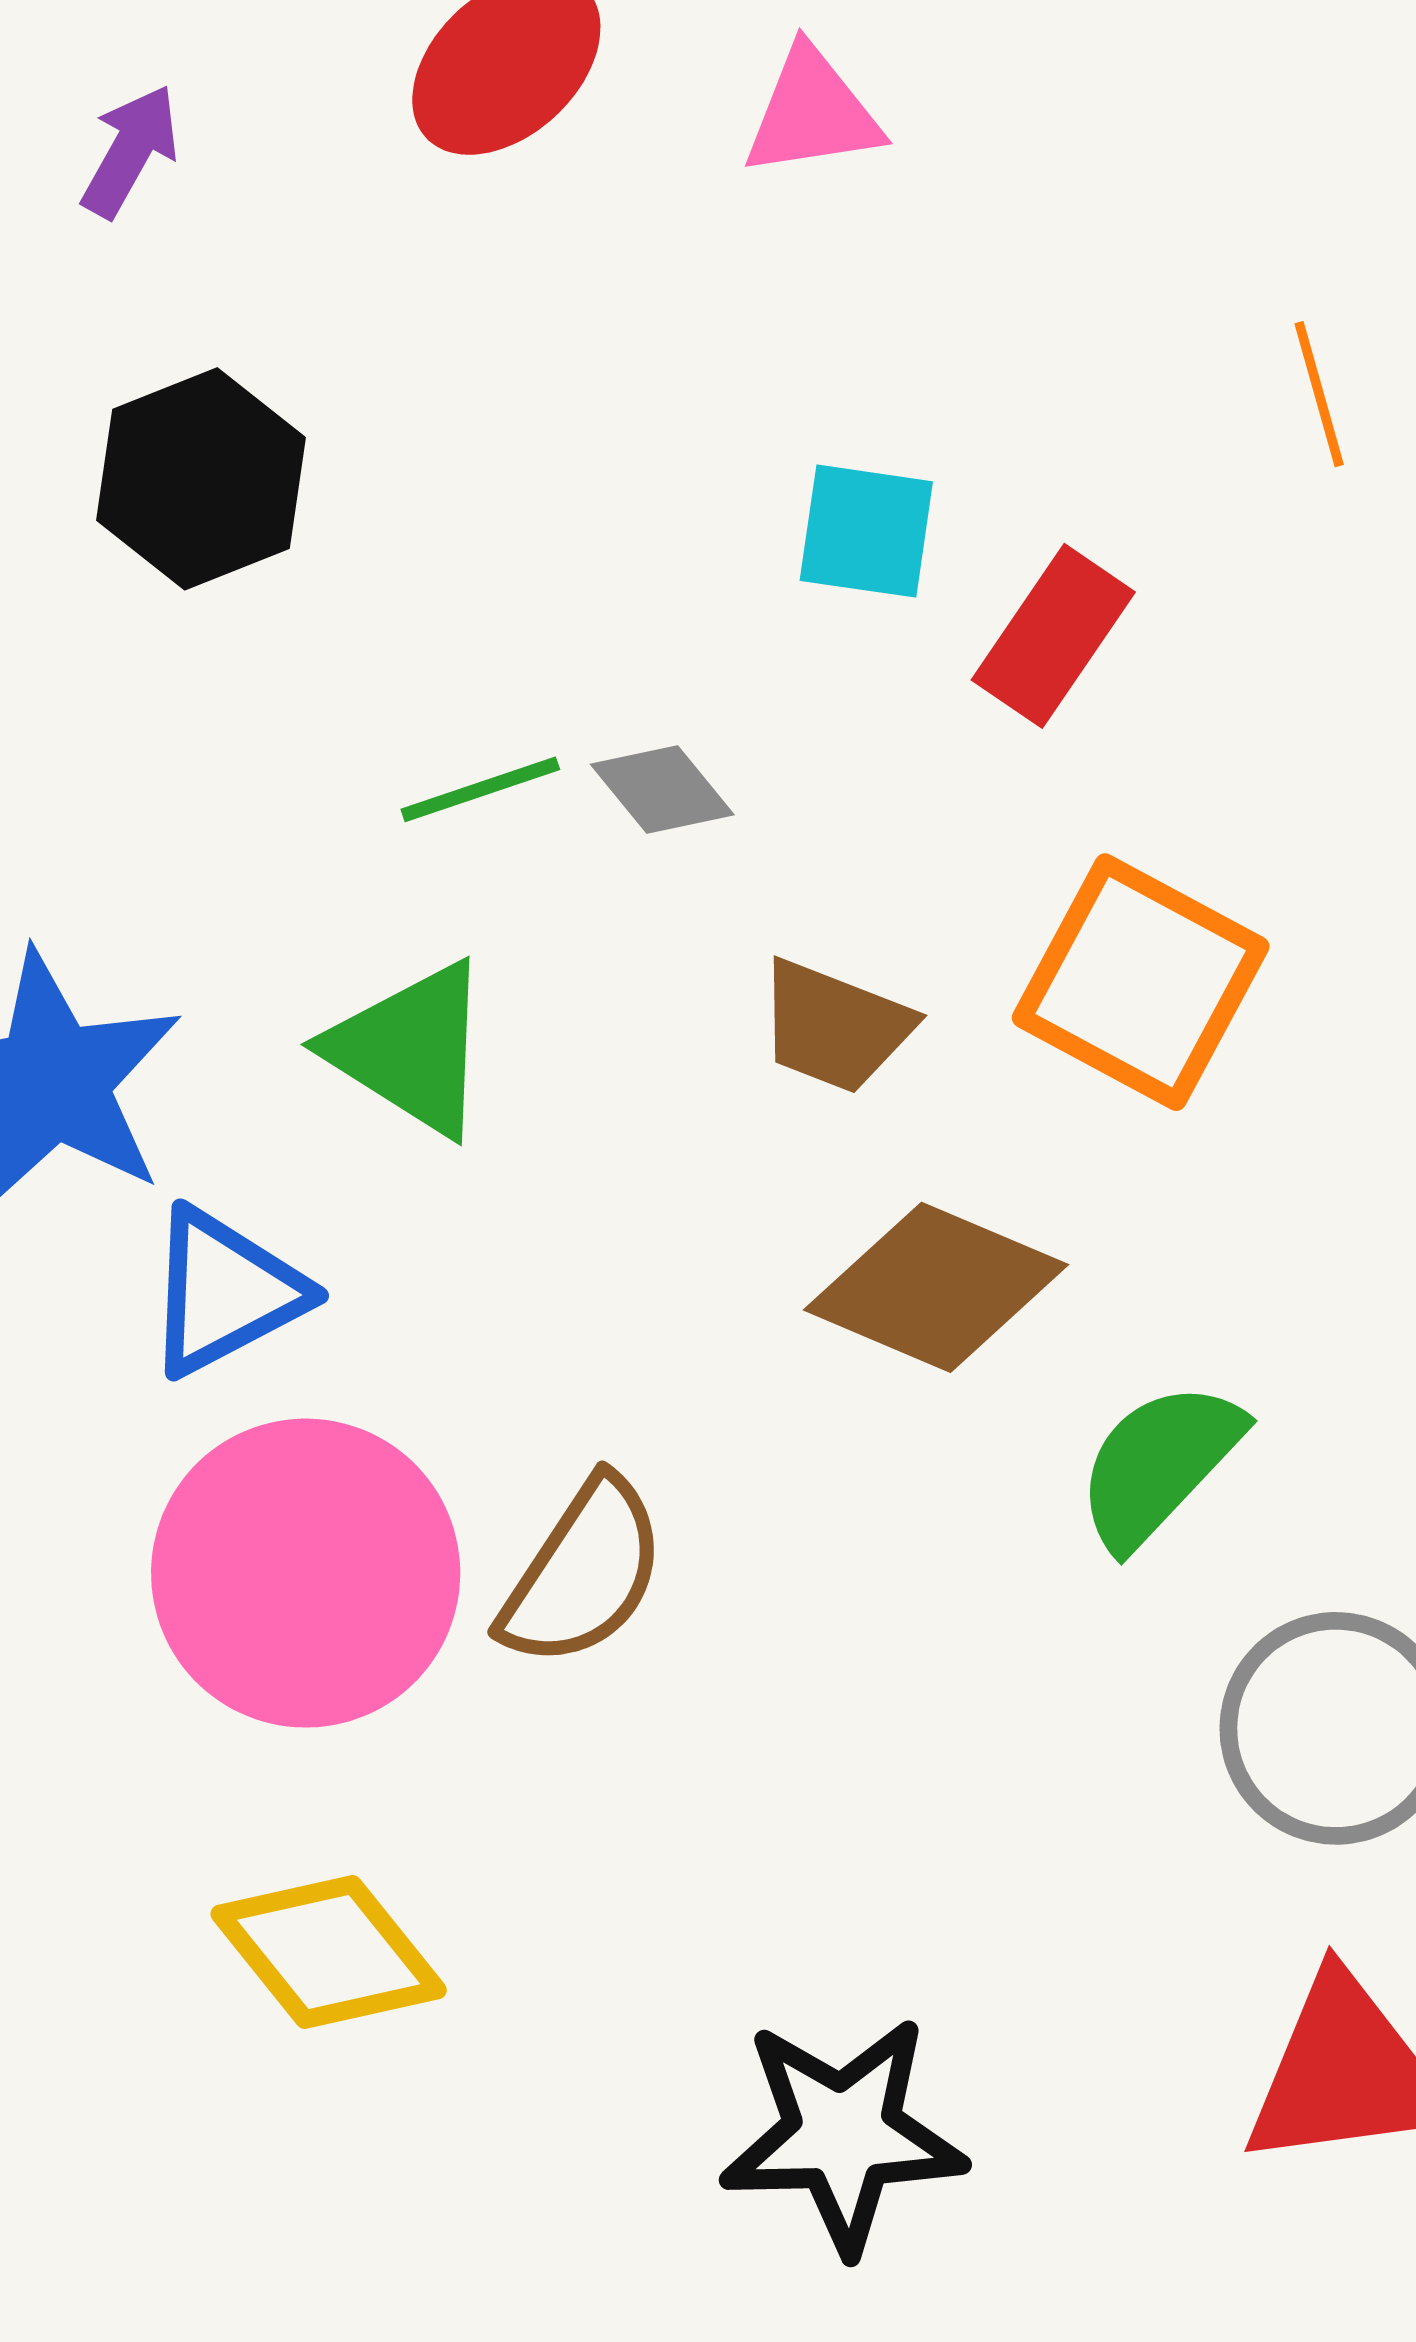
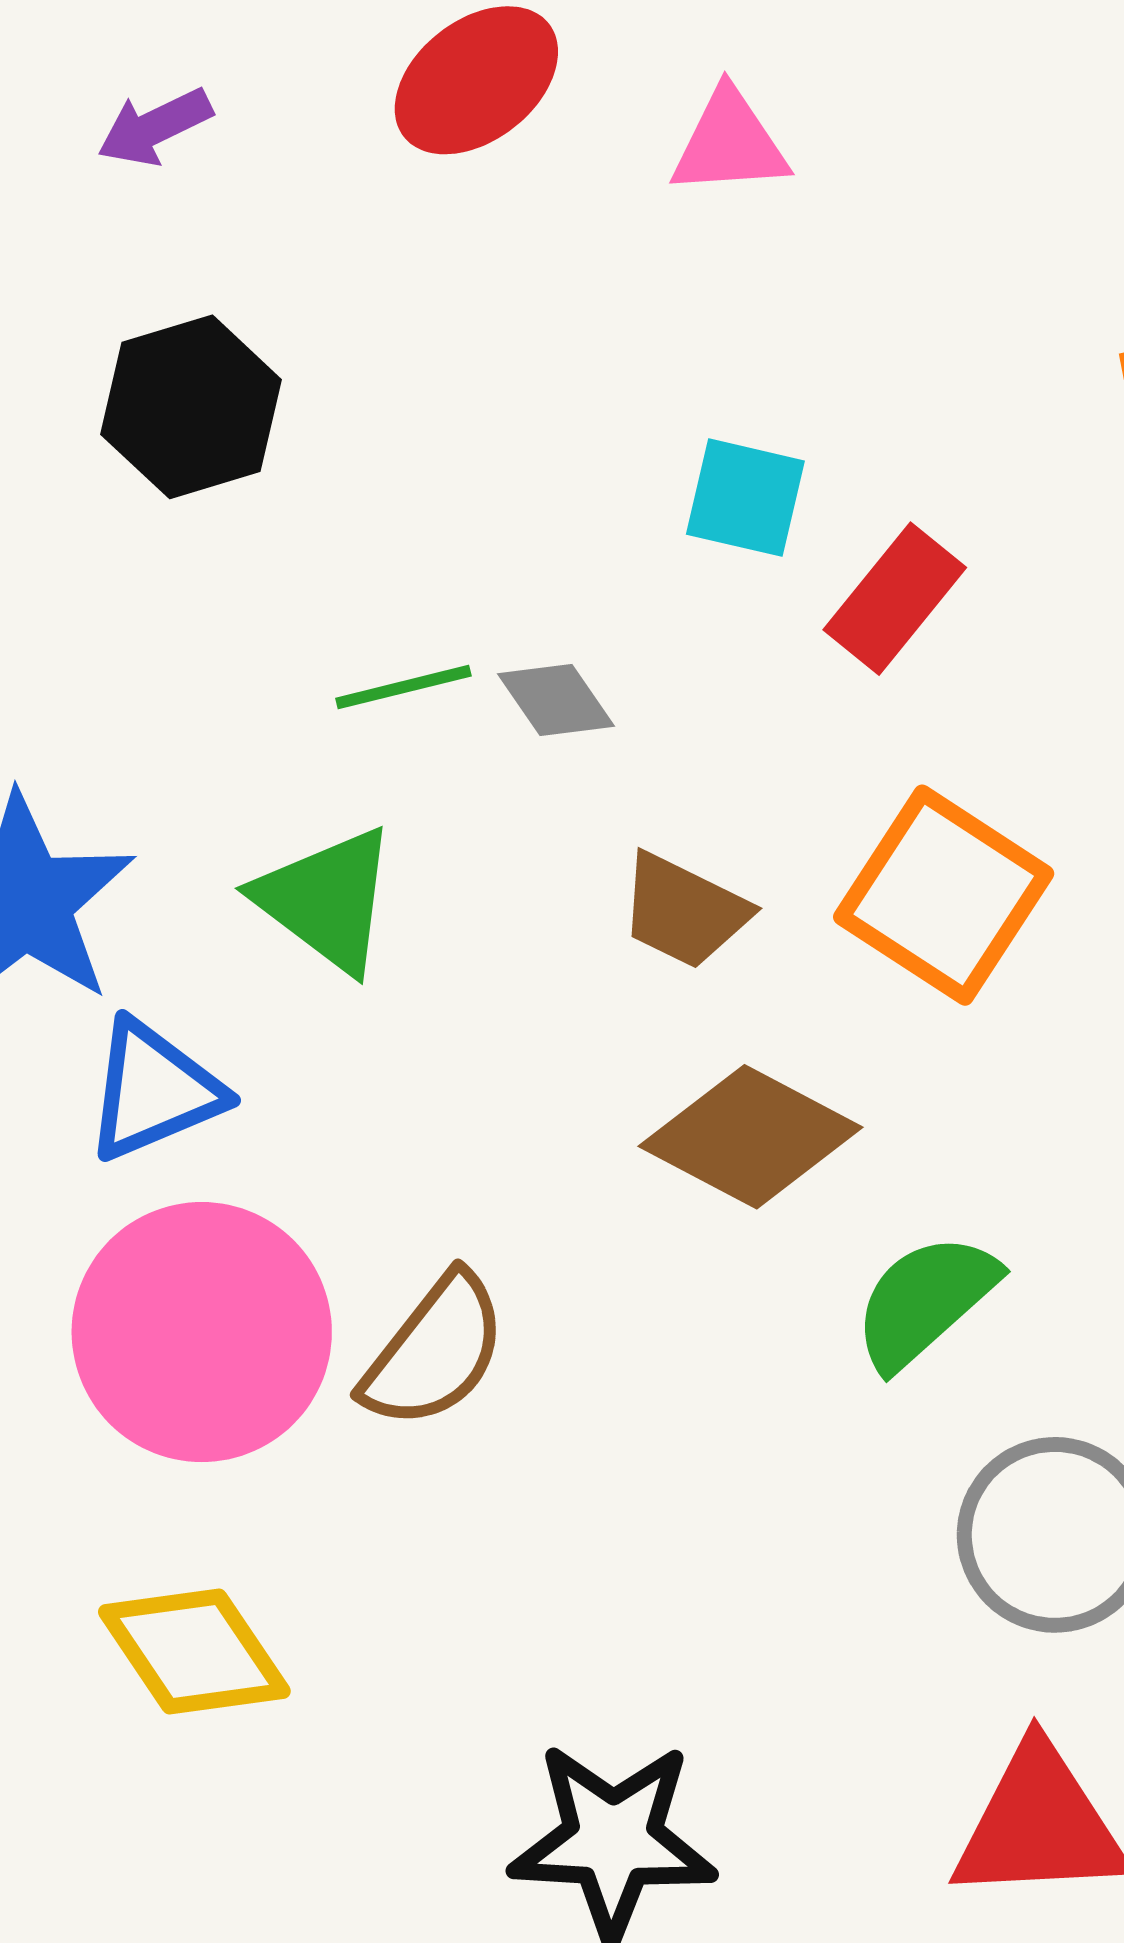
purple arrow: (130, 151) -> (155, 127), turned -150

